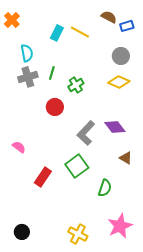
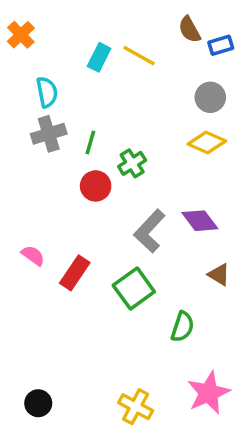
brown semicircle: (109, 17) -> (189, 30), turned -147
green line: (52, 73) -> (90, 143), moved
green cross: (76, 85) -> (132, 163), moved
red rectangle: (43, 177) -> (75, 273), moved

